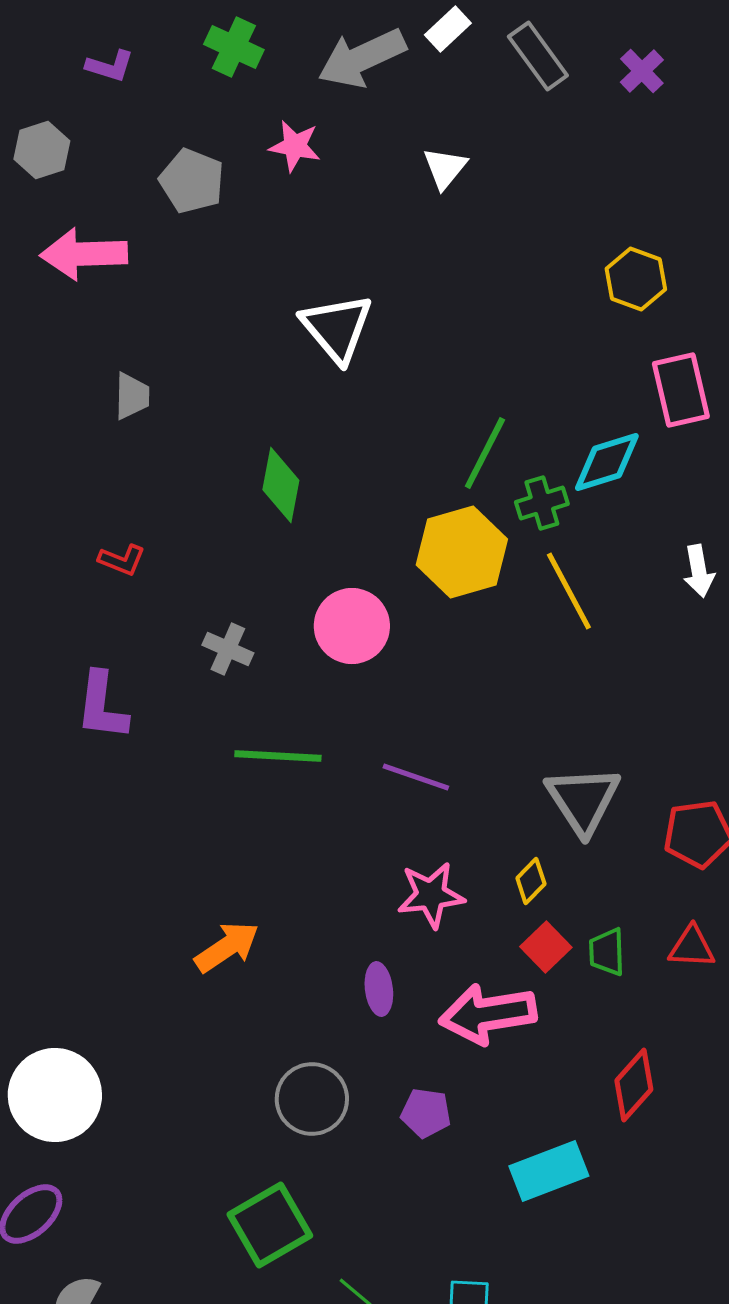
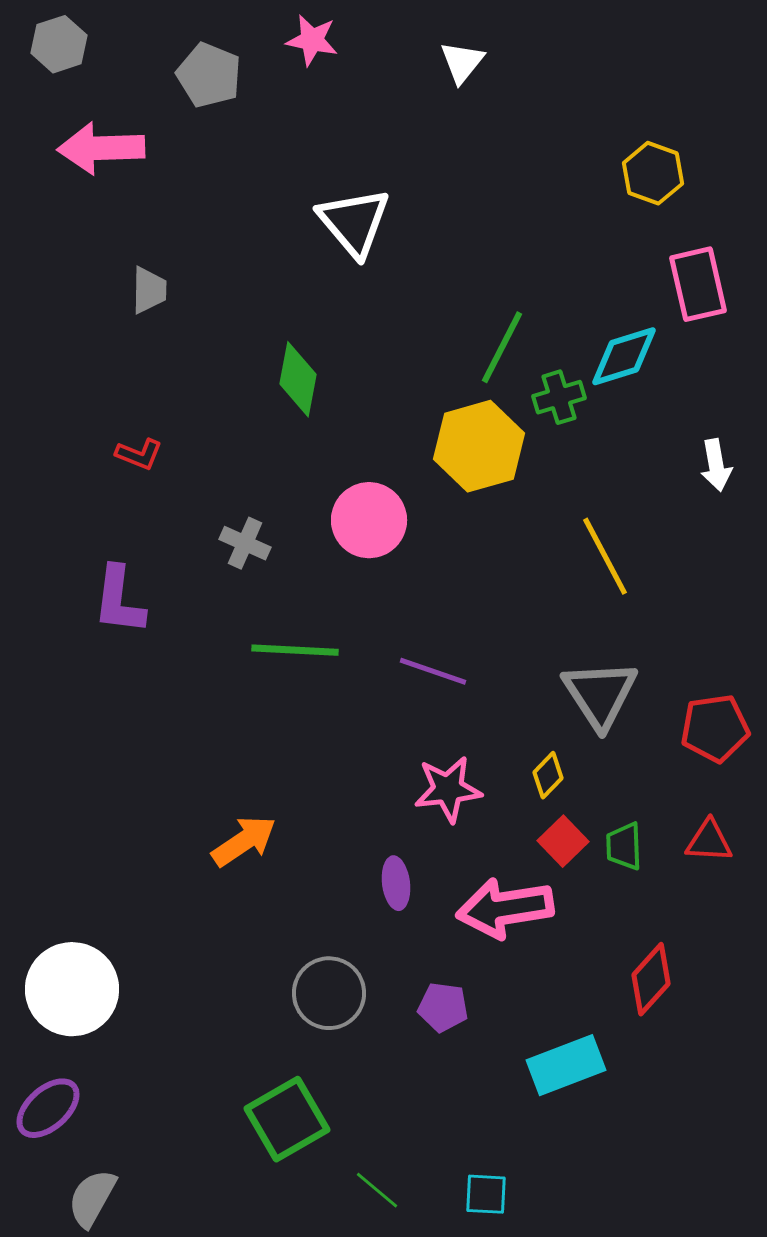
yellow line: (569, 591) -> (605, 556), moved

